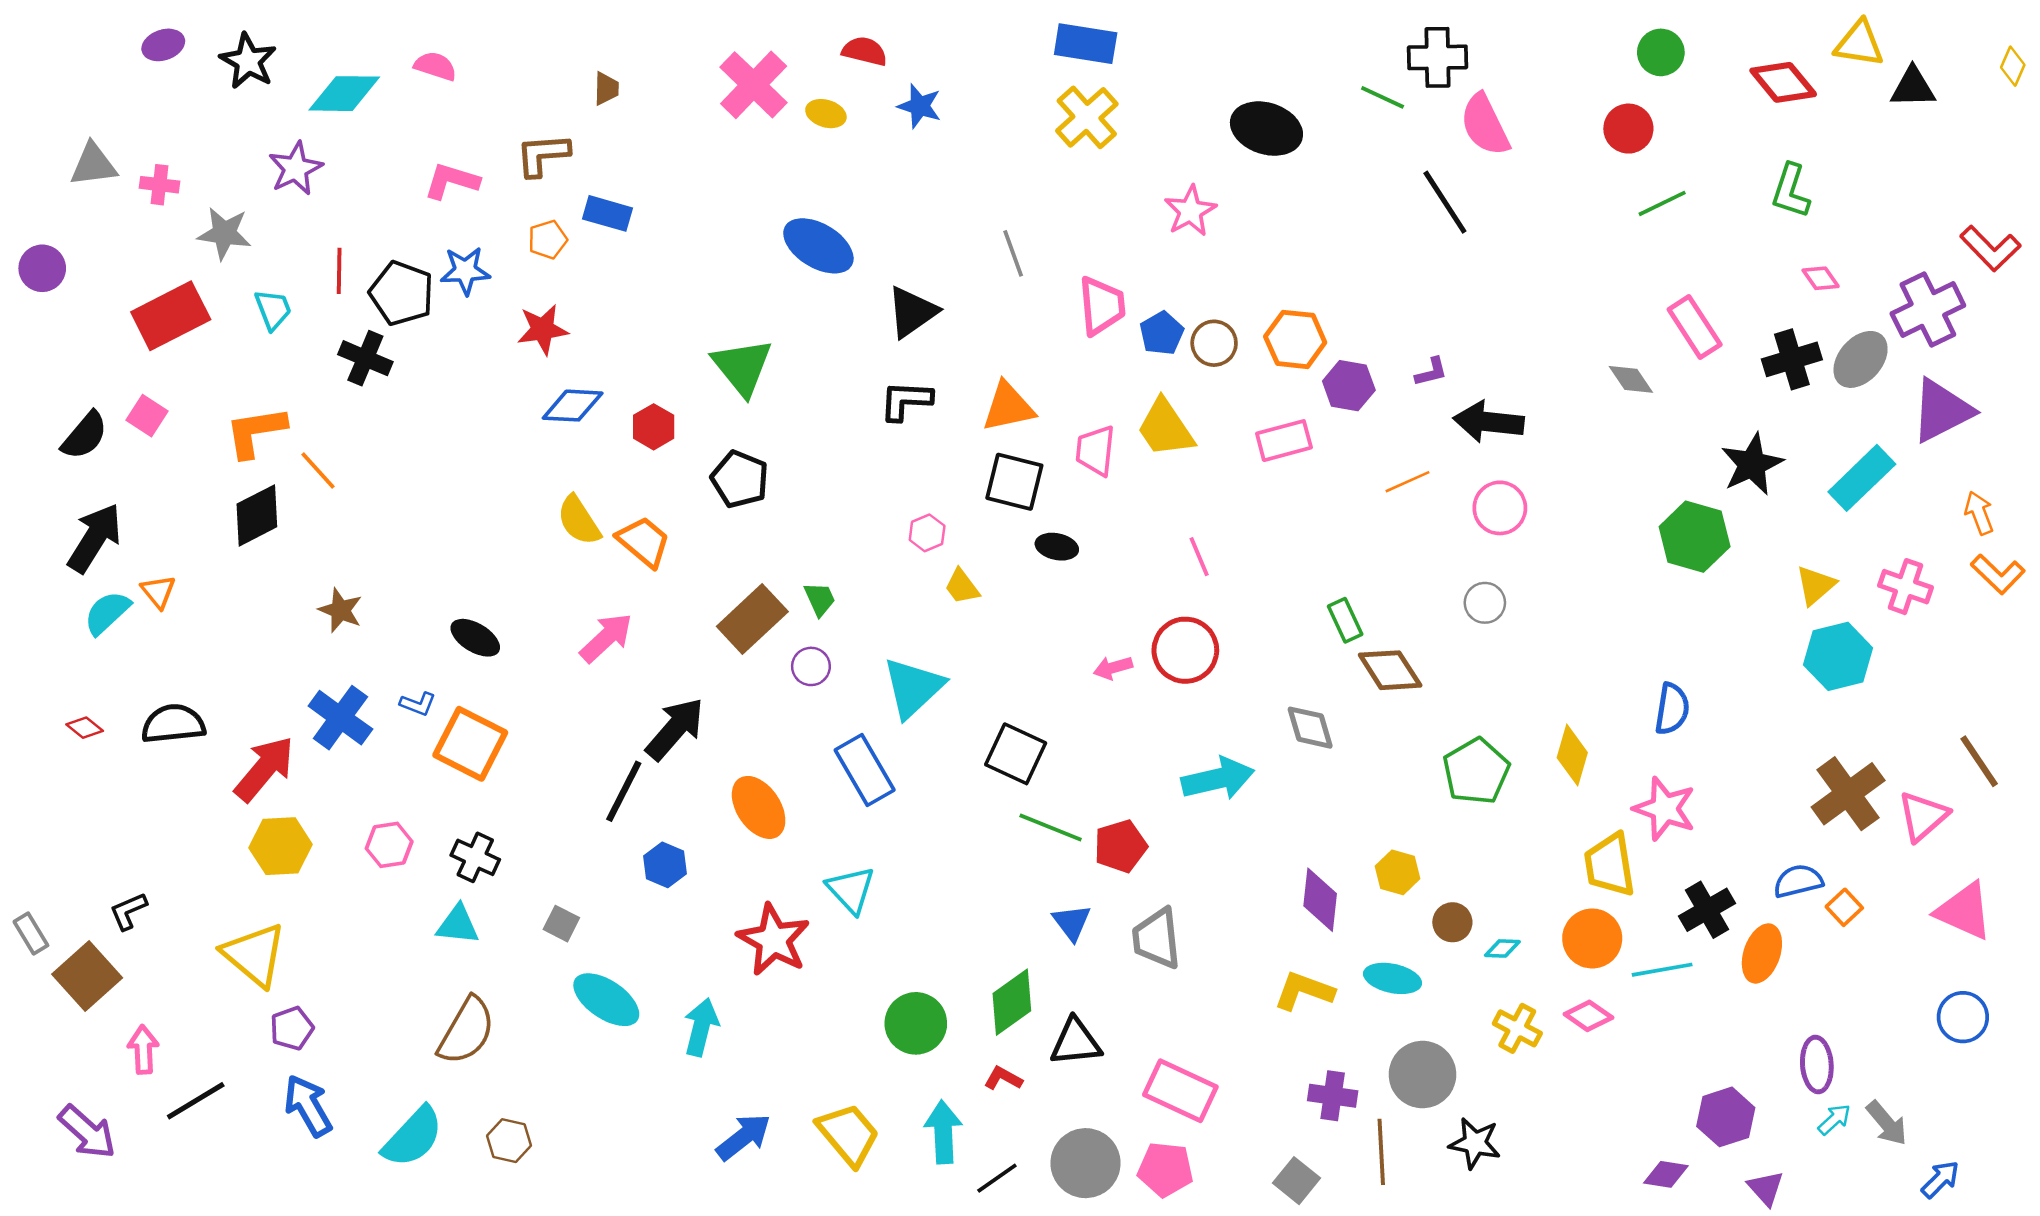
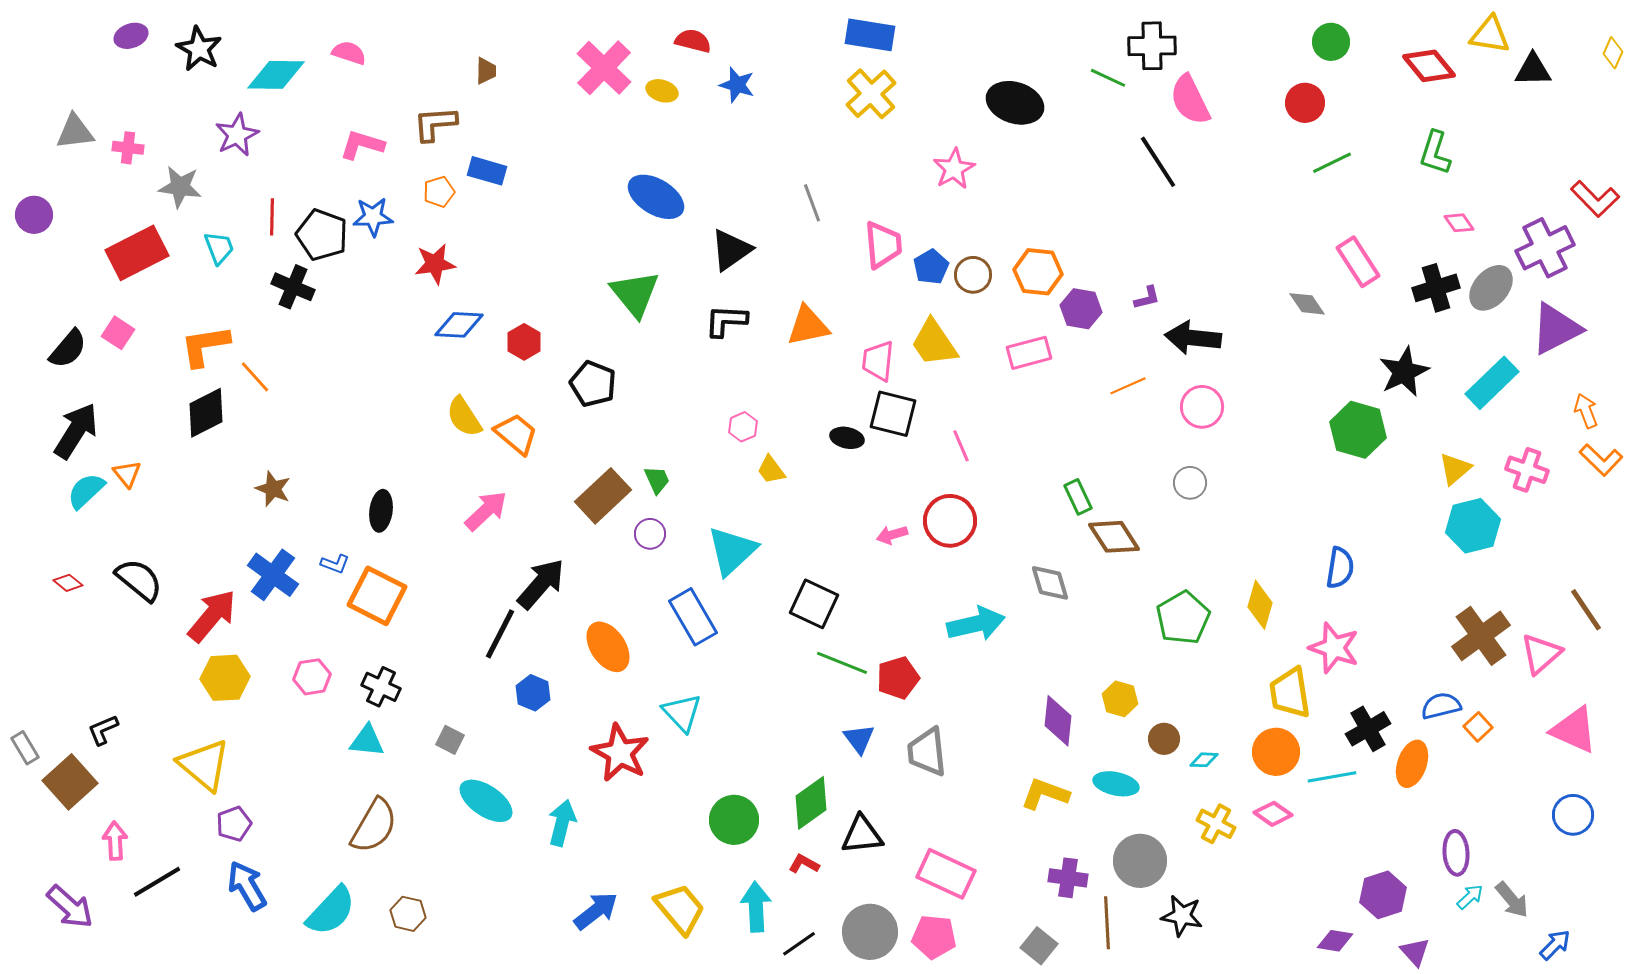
green triangle: (742, 367) -> (635, 294), moved
black square: (1014, 482) -> (893, 414), moved
black ellipse: (475, 638) -> (381, 511), turned 66
black semicircle: (173, 724) -> (139, 580), turned 45

